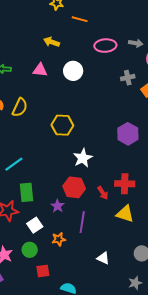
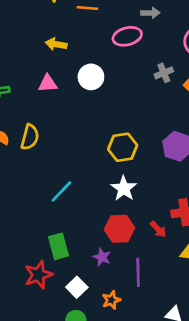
gray arrow: (136, 43) -> (150, 13), moved
yellow hexagon: (62, 125) -> (123, 147), moved
cyan line: (14, 164) -> (61, 191), moved

